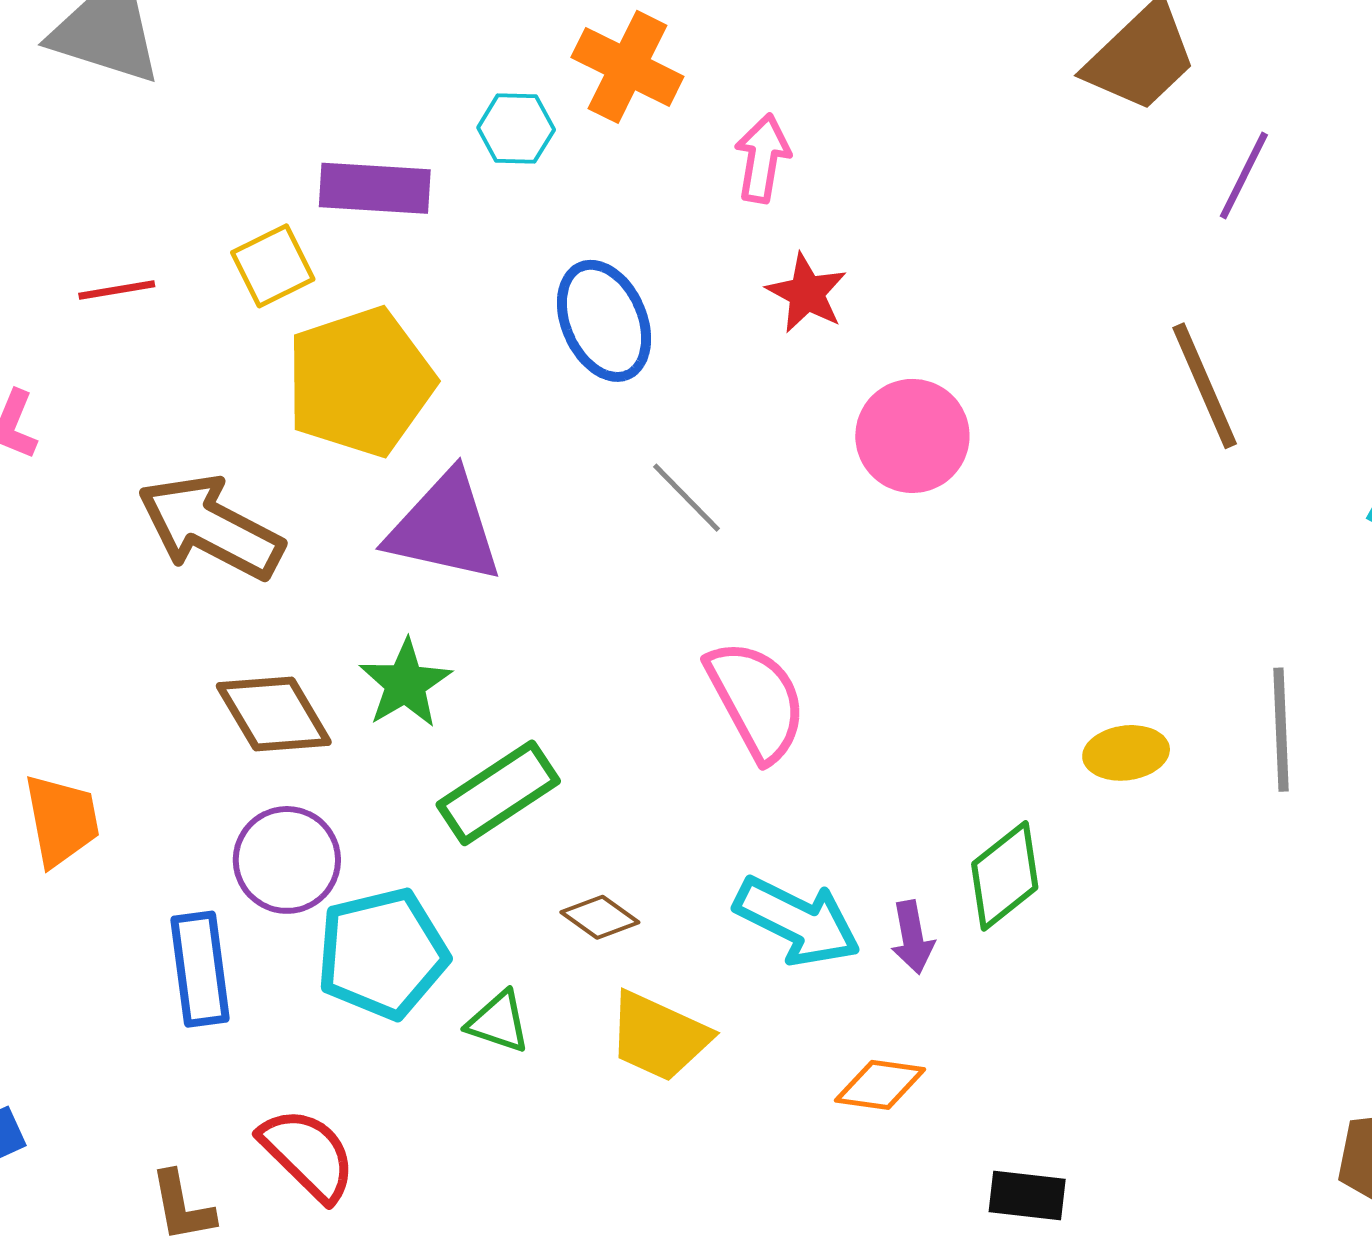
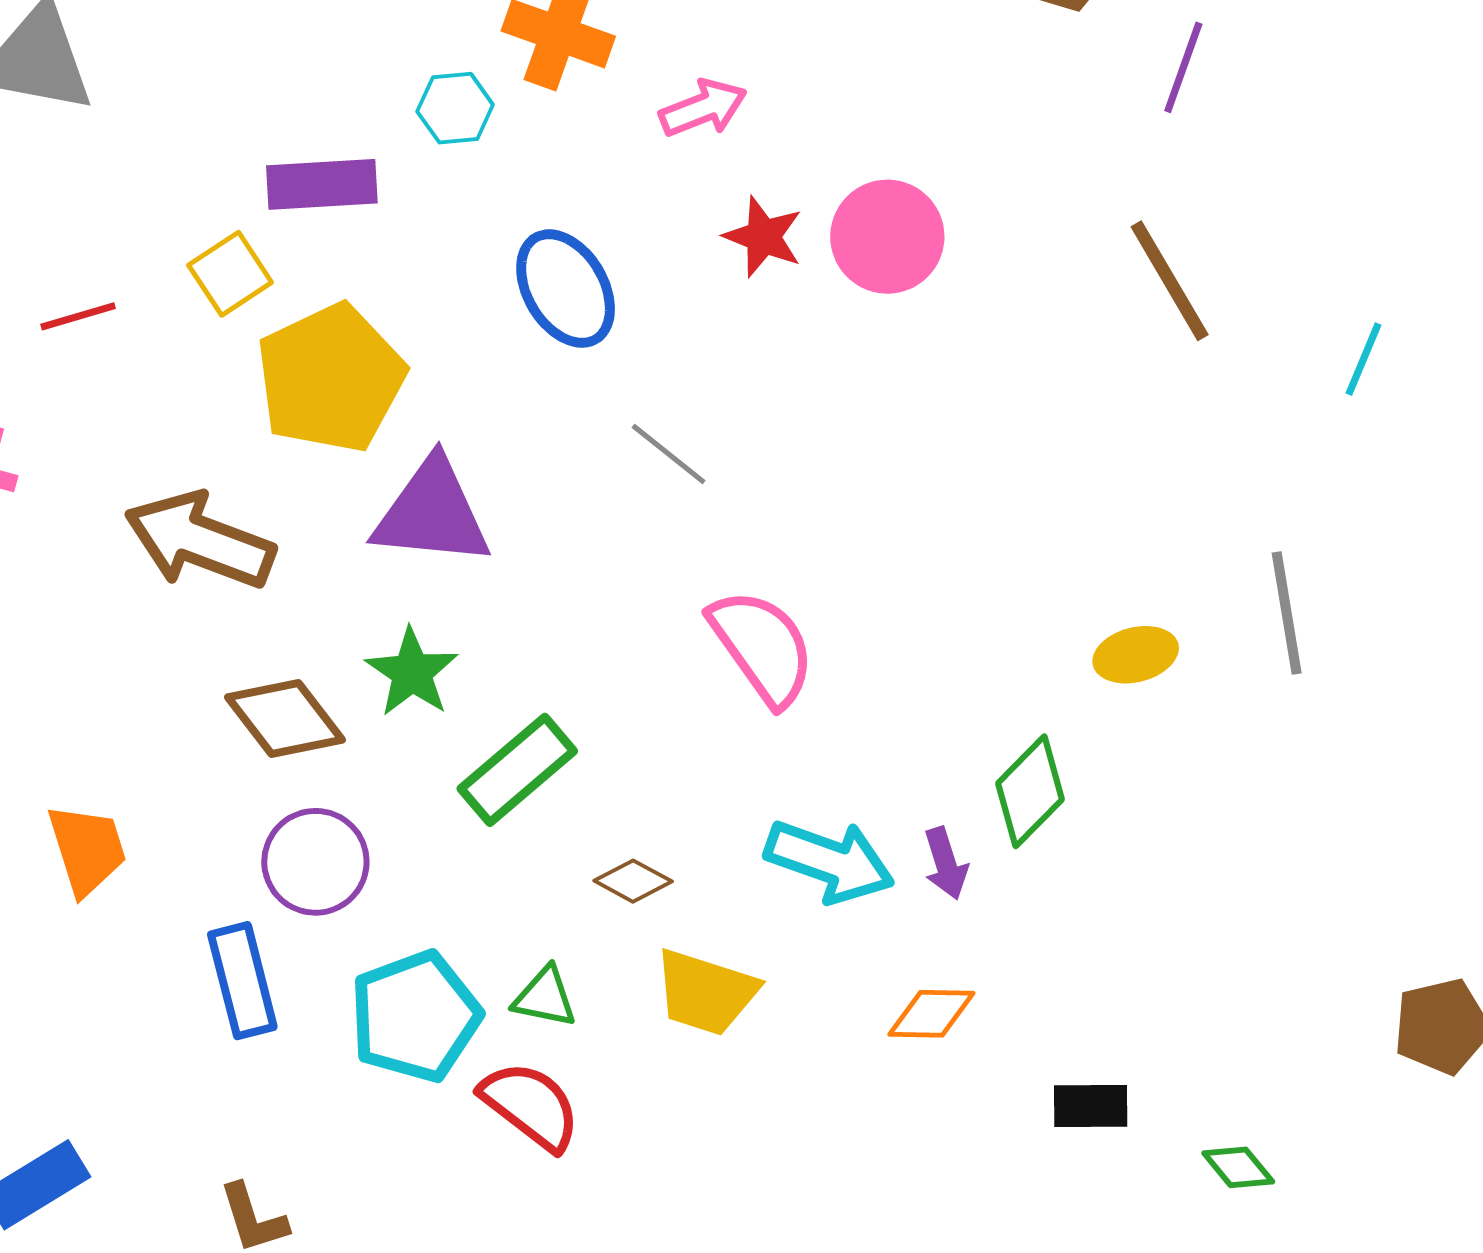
pink arrow: (762, 158) -> (703, 108), turned 66
pink circle: (912, 436) -> (887, 237), moved
cyan pentagon: (382, 954) -> (415, 1016), moved
red semicircle: (308, 1154) -> (530, 1106), moved

